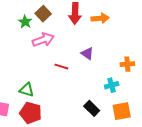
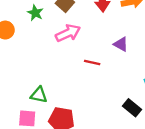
green star: (25, 22) -> (35, 13), moved
green triangle: (27, 90) -> (39, 95), moved

